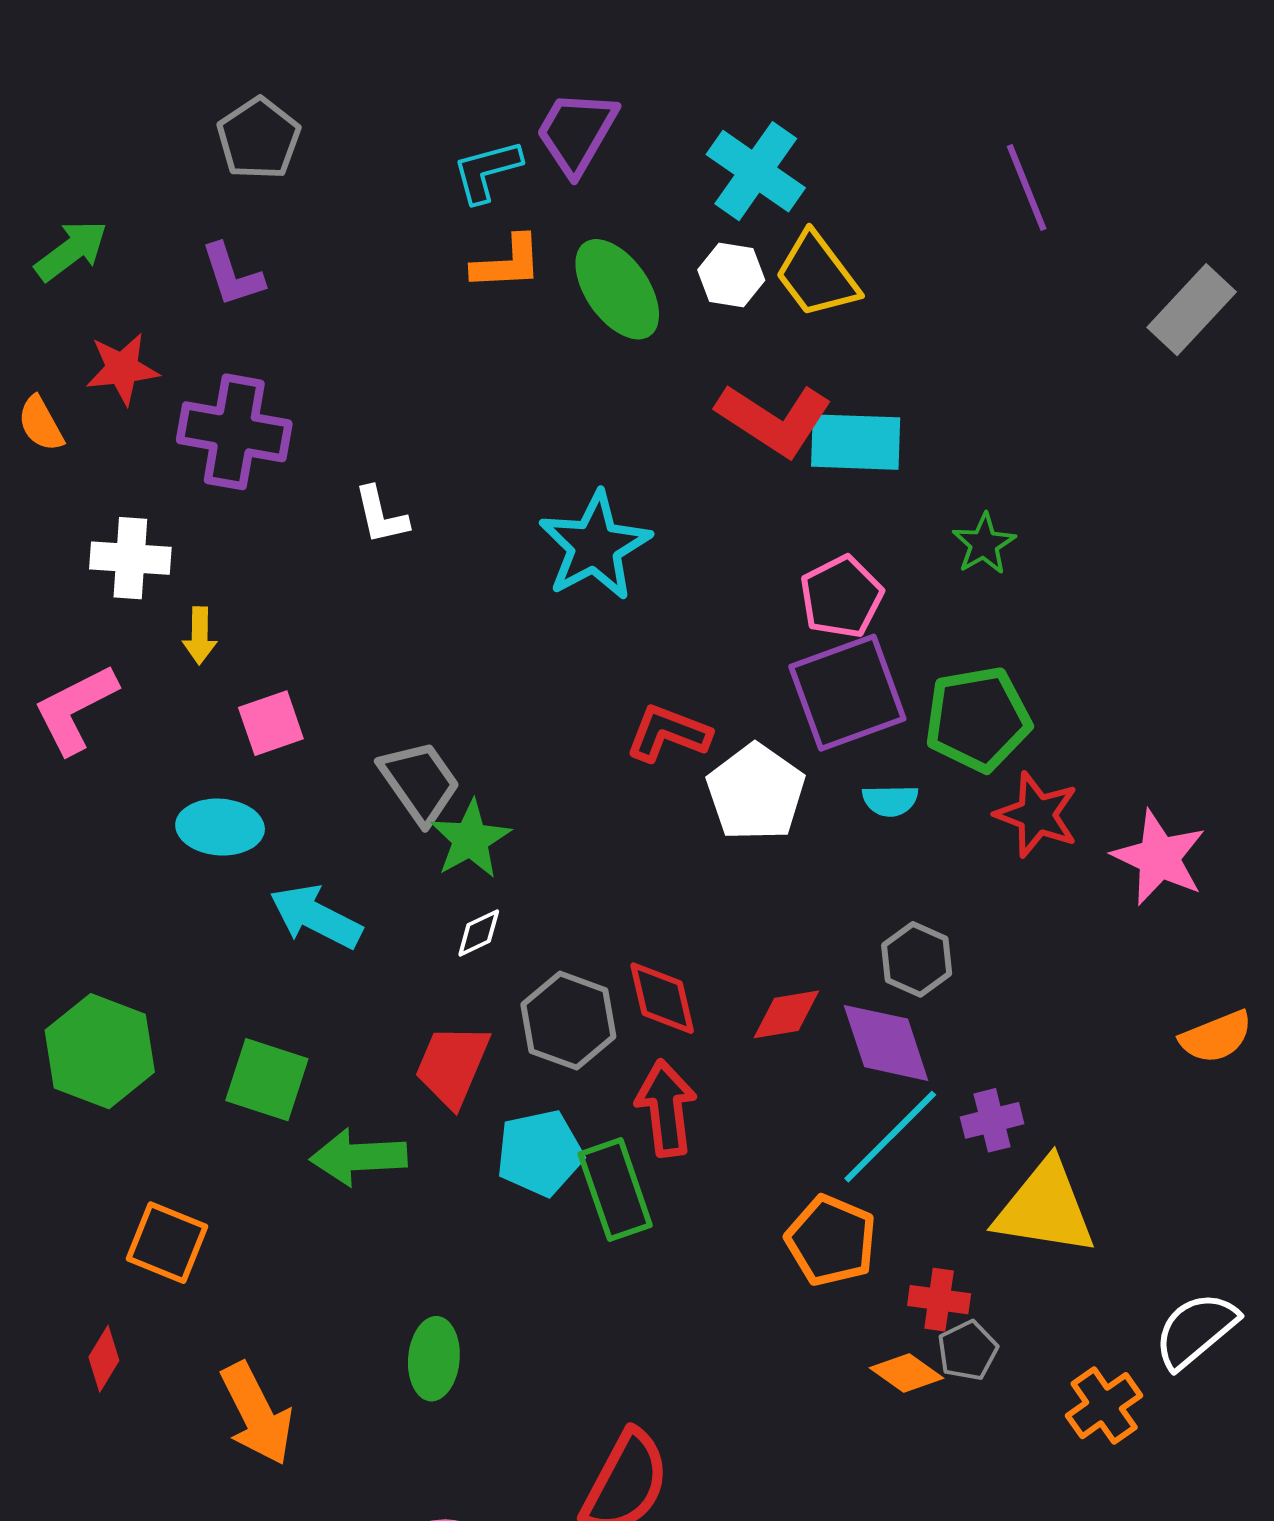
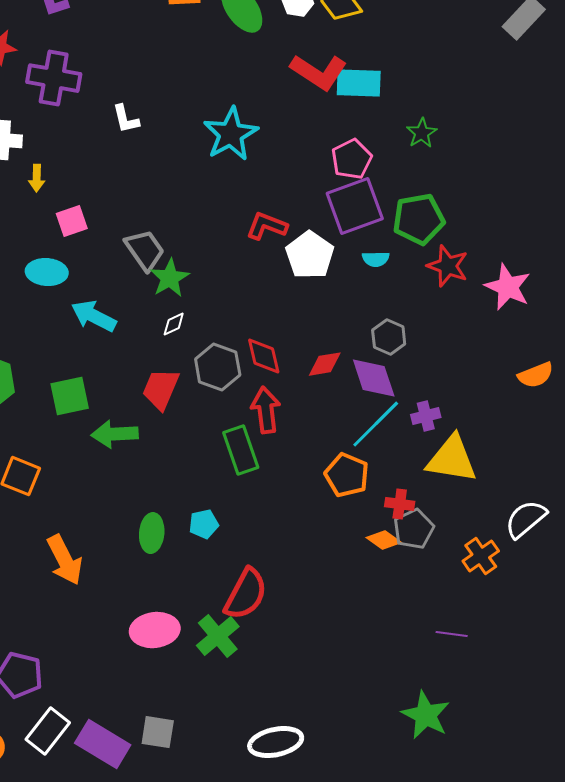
green square: (267, 1080) -> (70, 396), turned -30
cyan pentagon: (540, 1153) -> (204, 524), moved, size x0.7
gray pentagon: (968, 1351) -> (414, 529), size x1.4

